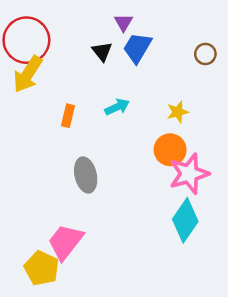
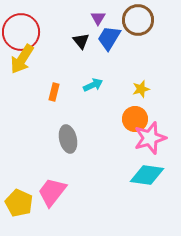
brown circle: (205, 54) -> (138, 20), moved, size x1.8
cyan diamond: (185, 220) -> (147, 175), turned 64
yellow pentagon: (42, 268) -> (19, 203), moved

